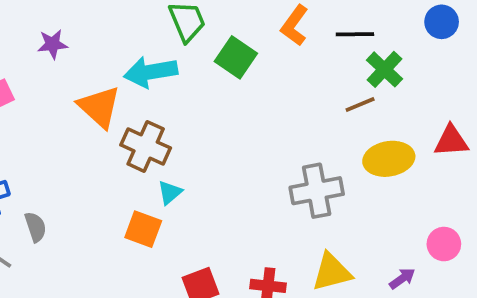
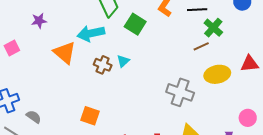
brown cross: (146, 146) -> (103, 65), moved, size x0.7
gray cross: (317, 191) -> (180, 92), turned 32
cyan triangle: (170, 192) -> (123, 61), moved
gray semicircle: (36, 227) -> (34, 117), turned -35

